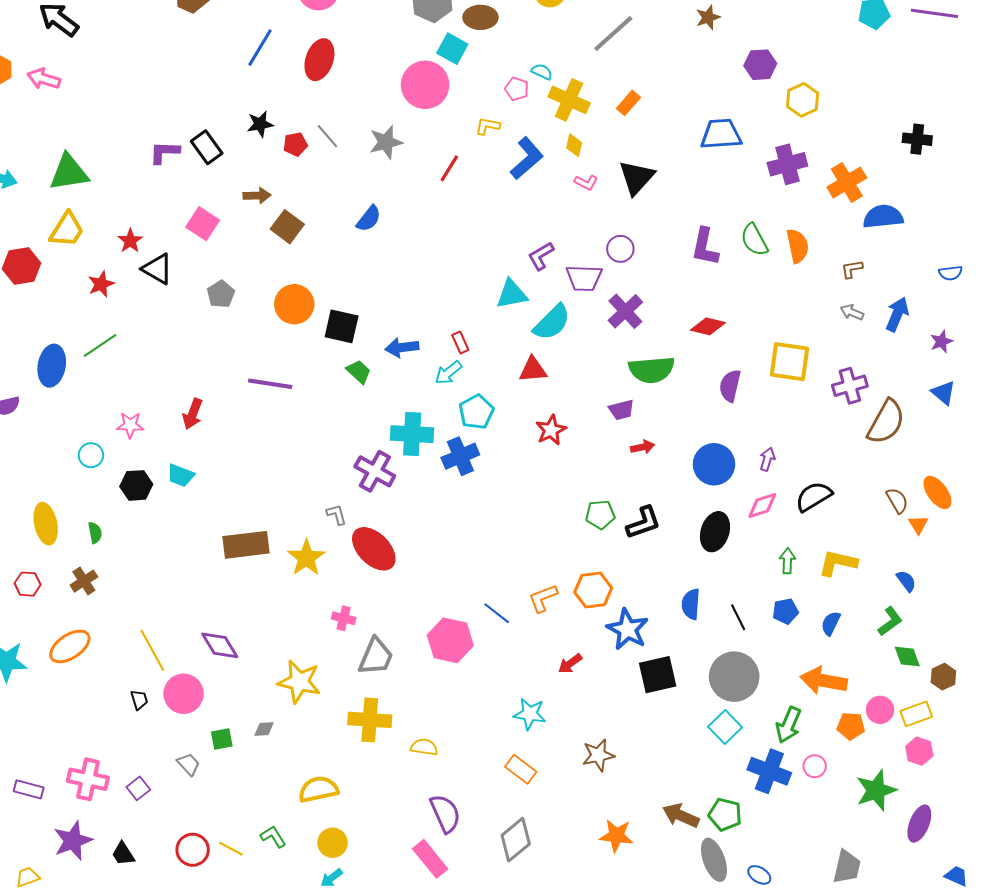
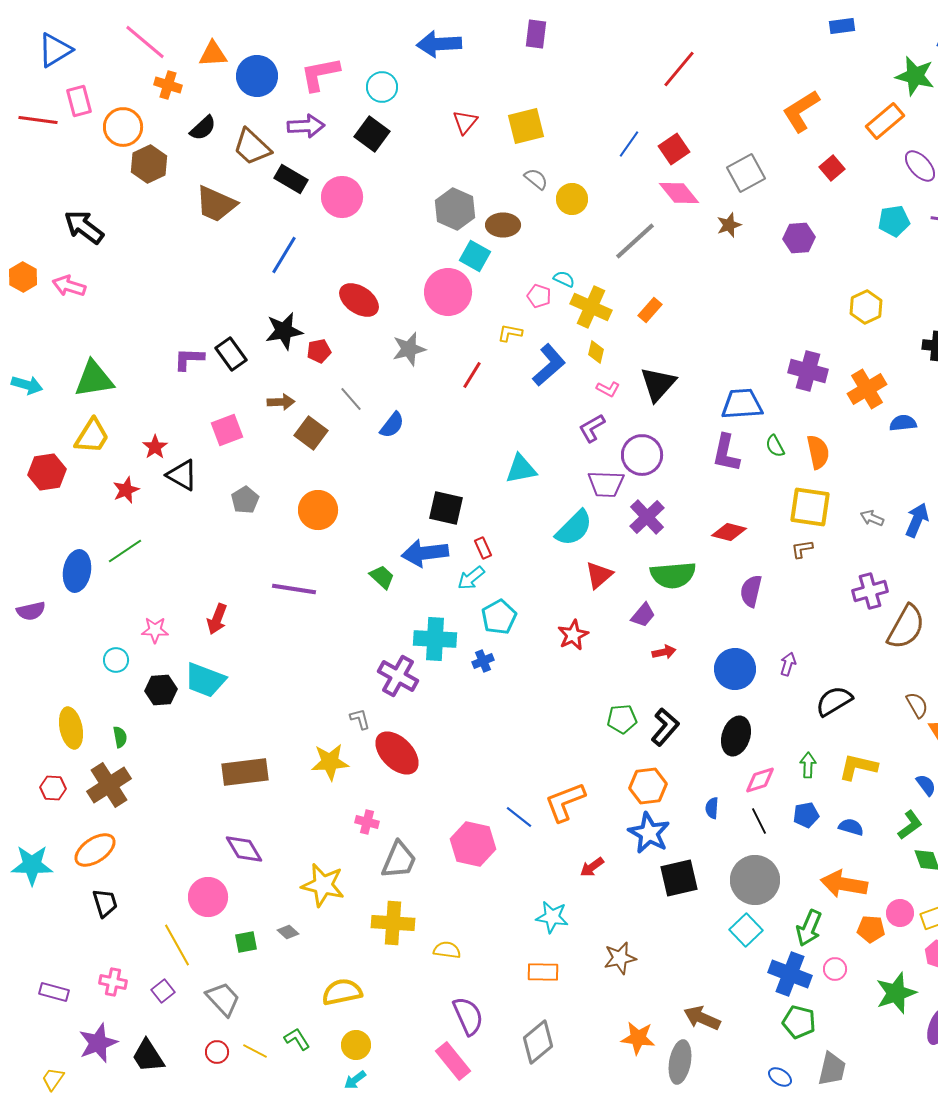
red ellipse: (319, 60) -> (359, 300), moved, turned -75
purple hexagon: (760, 65) -> (799, 238), moved
yellow hexagon: (803, 100) -> (866, 307), moved
black star: (260, 124) -> (284, 331), size x1.4
blue trapezoid: (721, 134) -> (742, 404), moved
gray line: (327, 136) -> (351, 399), moved
purple cross: (787, 164) -> (808, 371), turned 30
blue semicircle: (883, 217) -> (903, 423), size x0.7
pink square: (203, 224) -> (227, 430), turned 36
green semicircle: (754, 240) -> (775, 446), size x0.7
purple circle: (620, 249) -> (642, 455), size x1.5
purple L-shape: (541, 256) -> (592, 428), moved
brown L-shape: (852, 269) -> (802, 549), moved
cyan triangle: (512, 294) -> (521, 469), moved
black square: (342, 326) -> (446, 508), moved
blue arrow: (402, 348) -> (425, 553), size x1.4
yellow square: (789, 362) -> (810, 507), moved
red triangle: (533, 370) -> (599, 575), moved, turned -36
purple trapezoid: (621, 410) -> (643, 615), turned -36
blue cross: (460, 456) -> (483, 661), size x0.6
cyan trapezoid: (181, 475) -> (205, 680), size x1.5
pink diamond: (762, 506) -> (760, 780), moved
black L-shape: (644, 523) -> (665, 727), turned -30
brown rectangle: (246, 545) -> (245, 772), moved
yellow star: (306, 558) -> (330, 762), turned 30
brown cross: (84, 581) -> (109, 785), size x1.6
orange hexagon: (593, 590) -> (648, 786), moved
orange L-shape: (543, 598) -> (565, 802), size x1.4
blue semicircle: (691, 604) -> (712, 808), size x0.7
blue semicircle: (831, 623) -> (851, 827), turned 80
yellow line: (152, 650) -> (177, 945), moved
black trapezoid: (139, 700) -> (105, 903), moved, size x1.4
gray diamond: (264, 729) -> (288, 932), turned 45
gray trapezoid: (189, 764) -> (223, 999), moved, size x1.5
orange rectangle: (521, 769) -> (543, 972), turned -36
pink cross: (88, 779) -> (113, 982), size x0.7
green pentagon: (725, 815) -> (799, 1022), moved
red circle: (193, 850) -> (217, 1052), size x0.7
black trapezoid: (123, 854) -> (148, 1056), size x1.4
gray ellipse: (714, 860) -> (680, 1062), moved, turned 30
gray trapezoid: (847, 867) -> (832, 1069), moved
yellow trapezoid: (28, 877) -> (53, 1079), turned -35

